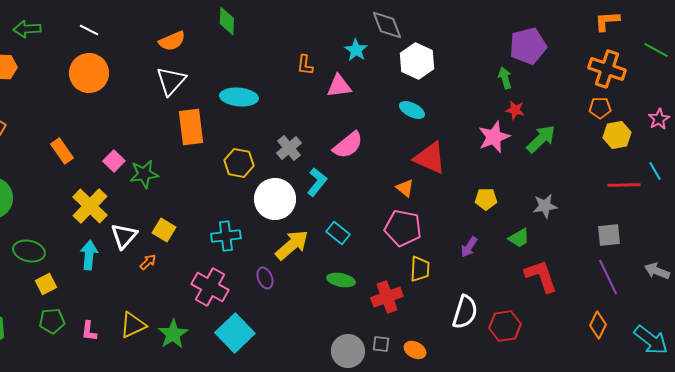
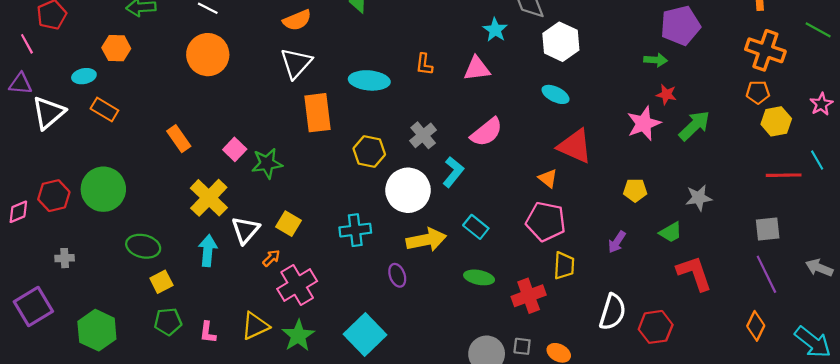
orange L-shape: (305, 65) -> (424, 64), moved
green arrow: (505, 78) -> (656, 60), turned 110
yellow arrow: (292, 245) -> (426, 240), turned 30
pink cross: (210, 287) -> (297, 285), moved, turned 30

